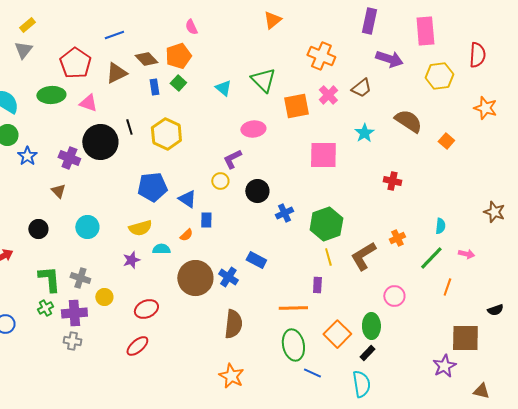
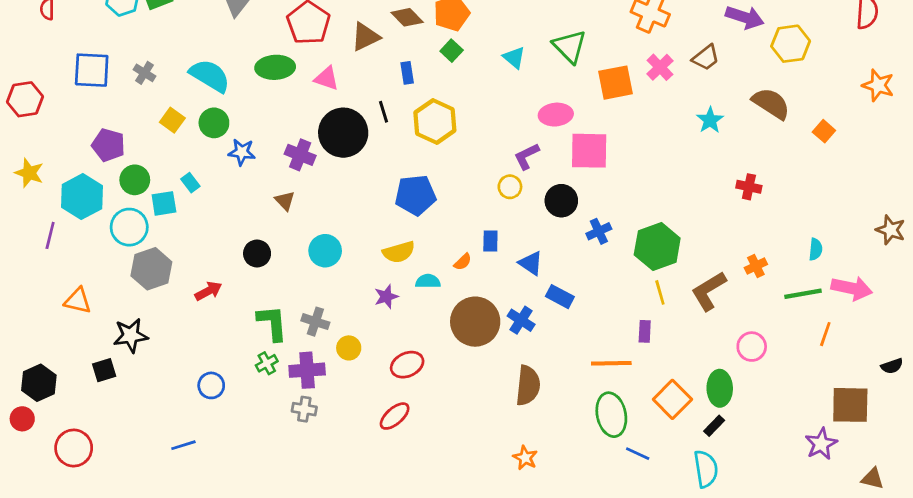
yellow hexagon: (439, 76) -> (791, 44), moved
blue rectangle: (154, 87) -> (407, 73), moved
pink square: (323, 155) -> (589, 151), moved
blue star: (27, 156) -> (242, 152), turned -30
blue triangle: (187, 199) -> (531, 263), moved
pink arrow: (466, 254) -> (852, 288), size x1.8
green line: (431, 258) -> (803, 294), turned 36
orange star: (231, 376) -> (525, 458), size x0.7

